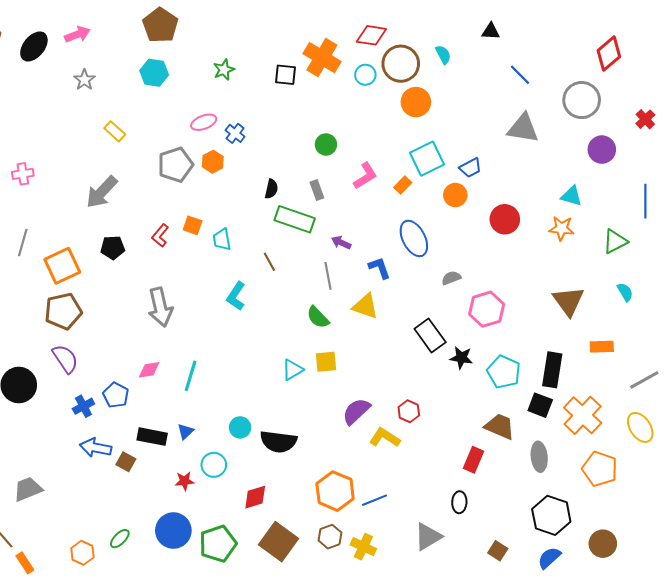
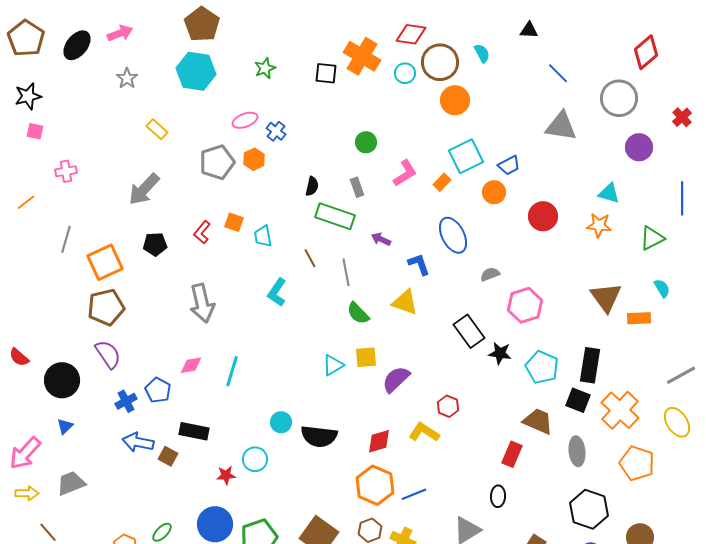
cyan hexagon: (154, 73) -> (196, 71), size x1.4
gray line: (328, 276) -> (346, 272), moved
orange rectangle: (602, 347) -> (639, 318), moved
purple semicircle: (356, 411) -> (396, 379), moved
blue triangle: (186, 431) -> (65, 426), moved
red diamond: (255, 497) -> (379, 441), moved

